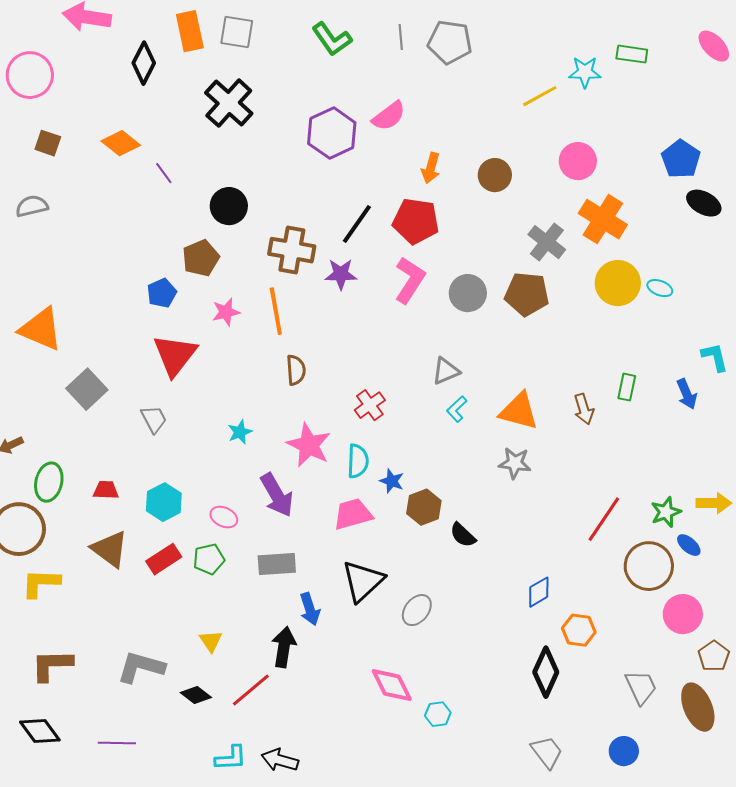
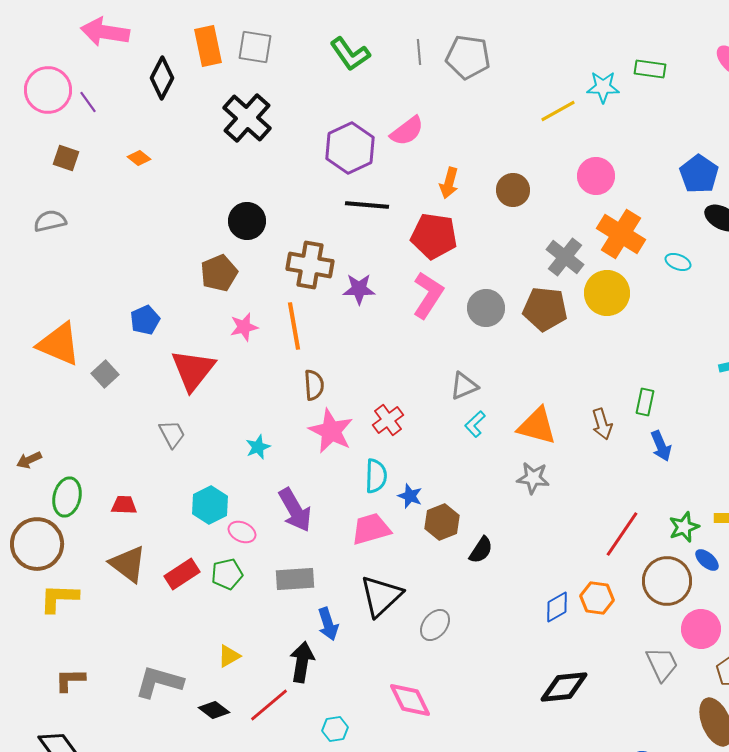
orange diamond: (121, 143) -> (139, 158), size x0.6
purple line: (164, 173) -> (88, 102), moved
black line: (357, 224) -> (367, 205), moved, turned 60
yellow circle: (618, 283) -> (607, 293), moved
cyan ellipse: (660, 288) -> (678, 262), moved
blue pentagon: (162, 293) -> (145, 320), moved
gray square: (87, 389) -> (105, 374), moved, size x0.7
blue arrow: (687, 394) -> (661, 446), moved
pink star: (309, 445) -> (331, 431), moved
cyan hexagon: (164, 502) -> (210, 505), moved
black semicircle: (463, 535) -> (481, 550), turned -100
orange hexagon: (579, 630) -> (597, 598), moved
yellow triangle: (211, 641) -> (229, 656), turned 35
brown L-shape: (52, 665) -> (70, 680), size x0.7
black diamond: (546, 672) -> (564, 687), turned 60
gray trapezoid: (641, 687) -> (662, 664), moved
cyan hexagon: (438, 714) -> (335, 729), moved

